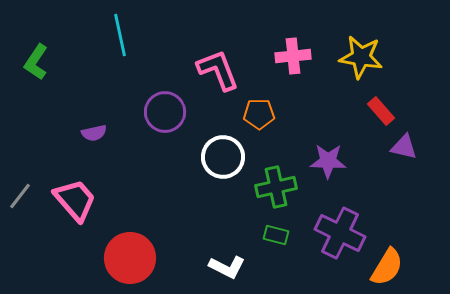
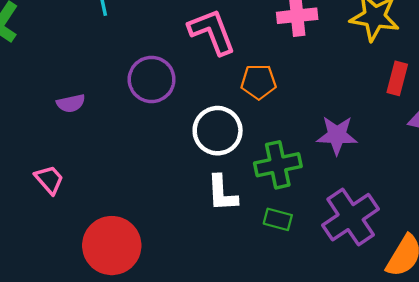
red rectangle: (381, 111) -> (397, 78), turned 56
pink trapezoid: (75, 200) -> (49, 180), size x0.6
purple cross: (340, 233) -> (351, 217), turned 30
white L-shape: (227, 267) -> (222, 193), moved, turned 60

